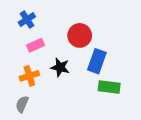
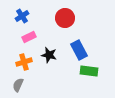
red circle: (80, 35) -> (65, 18), moved
blue rectangle: (97, 61) -> (79, 50), turned -48

